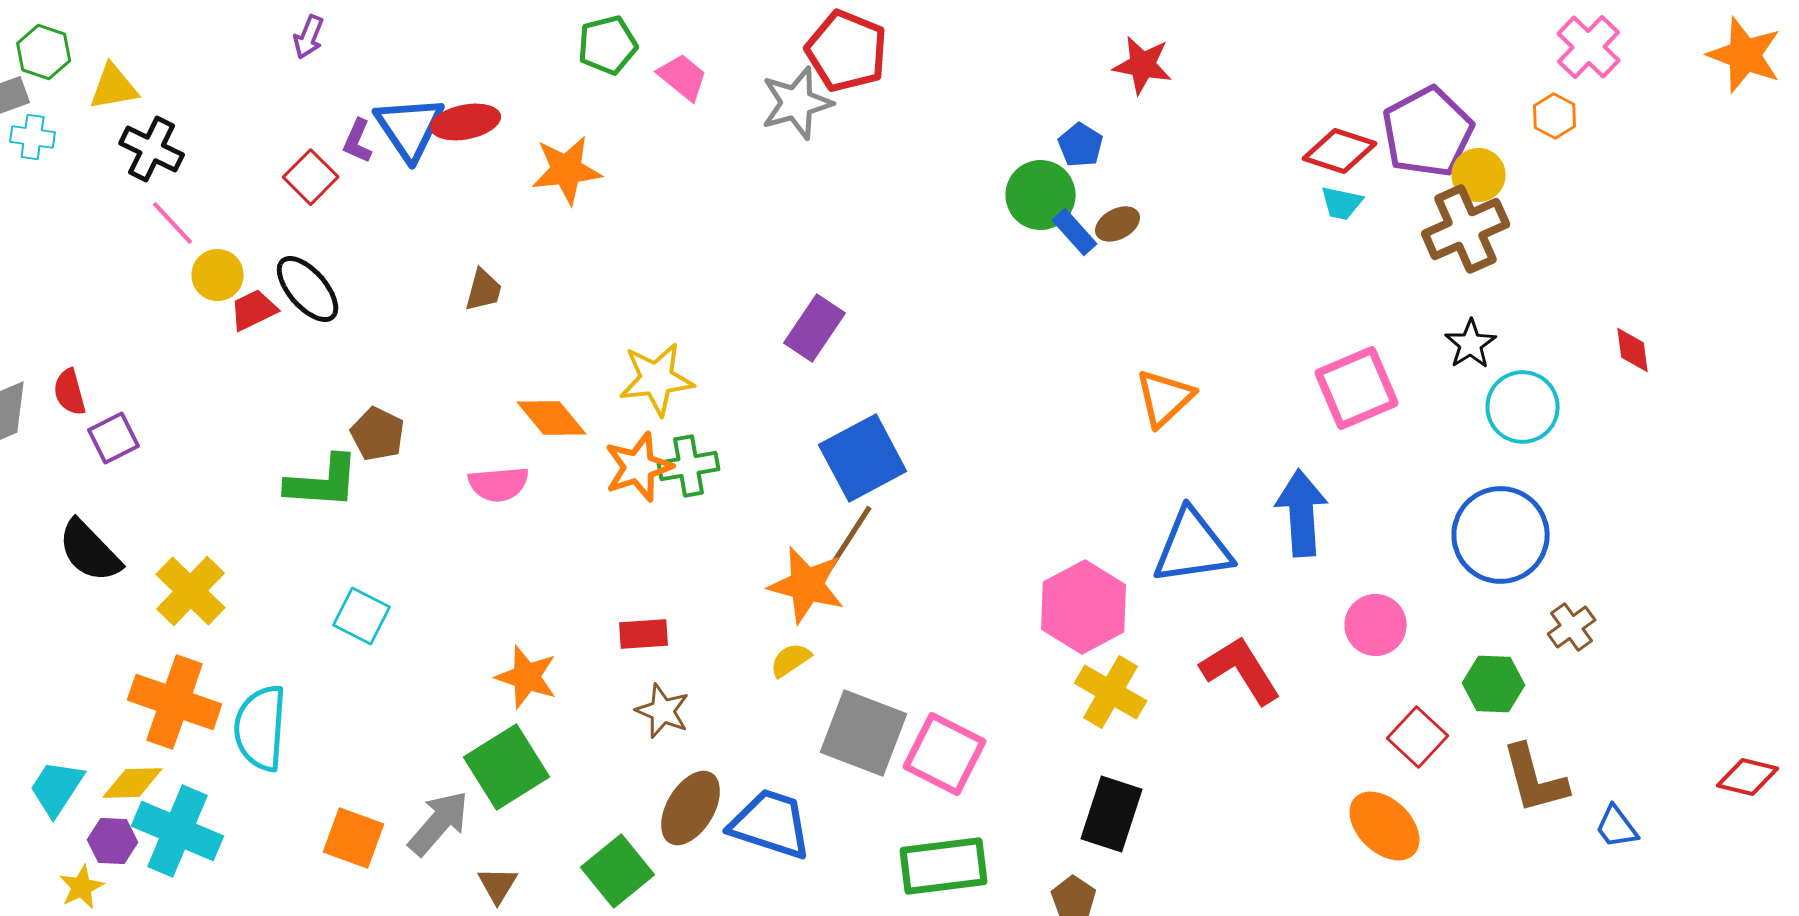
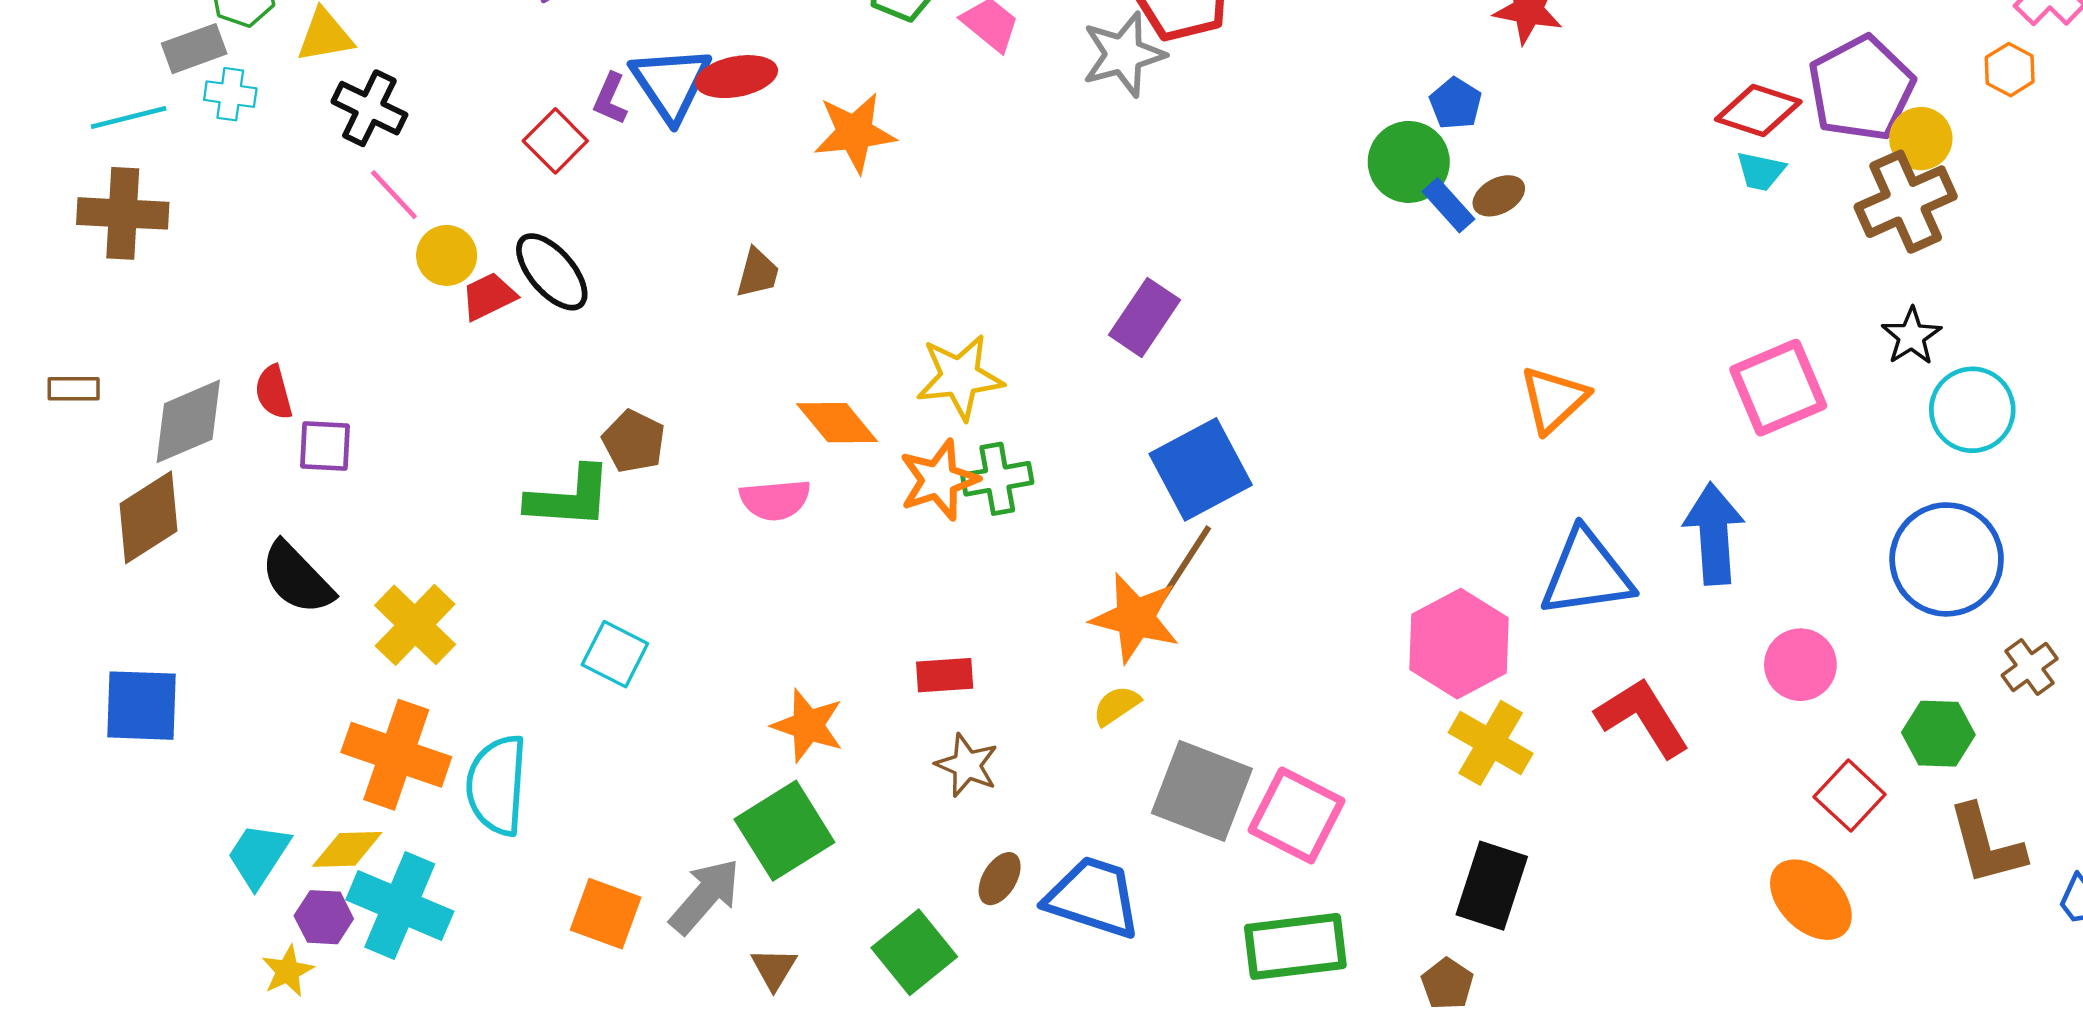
purple square: (114, 438) -> (325, 446), turned 30
brown ellipse: (691, 808) -> (1000, 879), size x0.6

